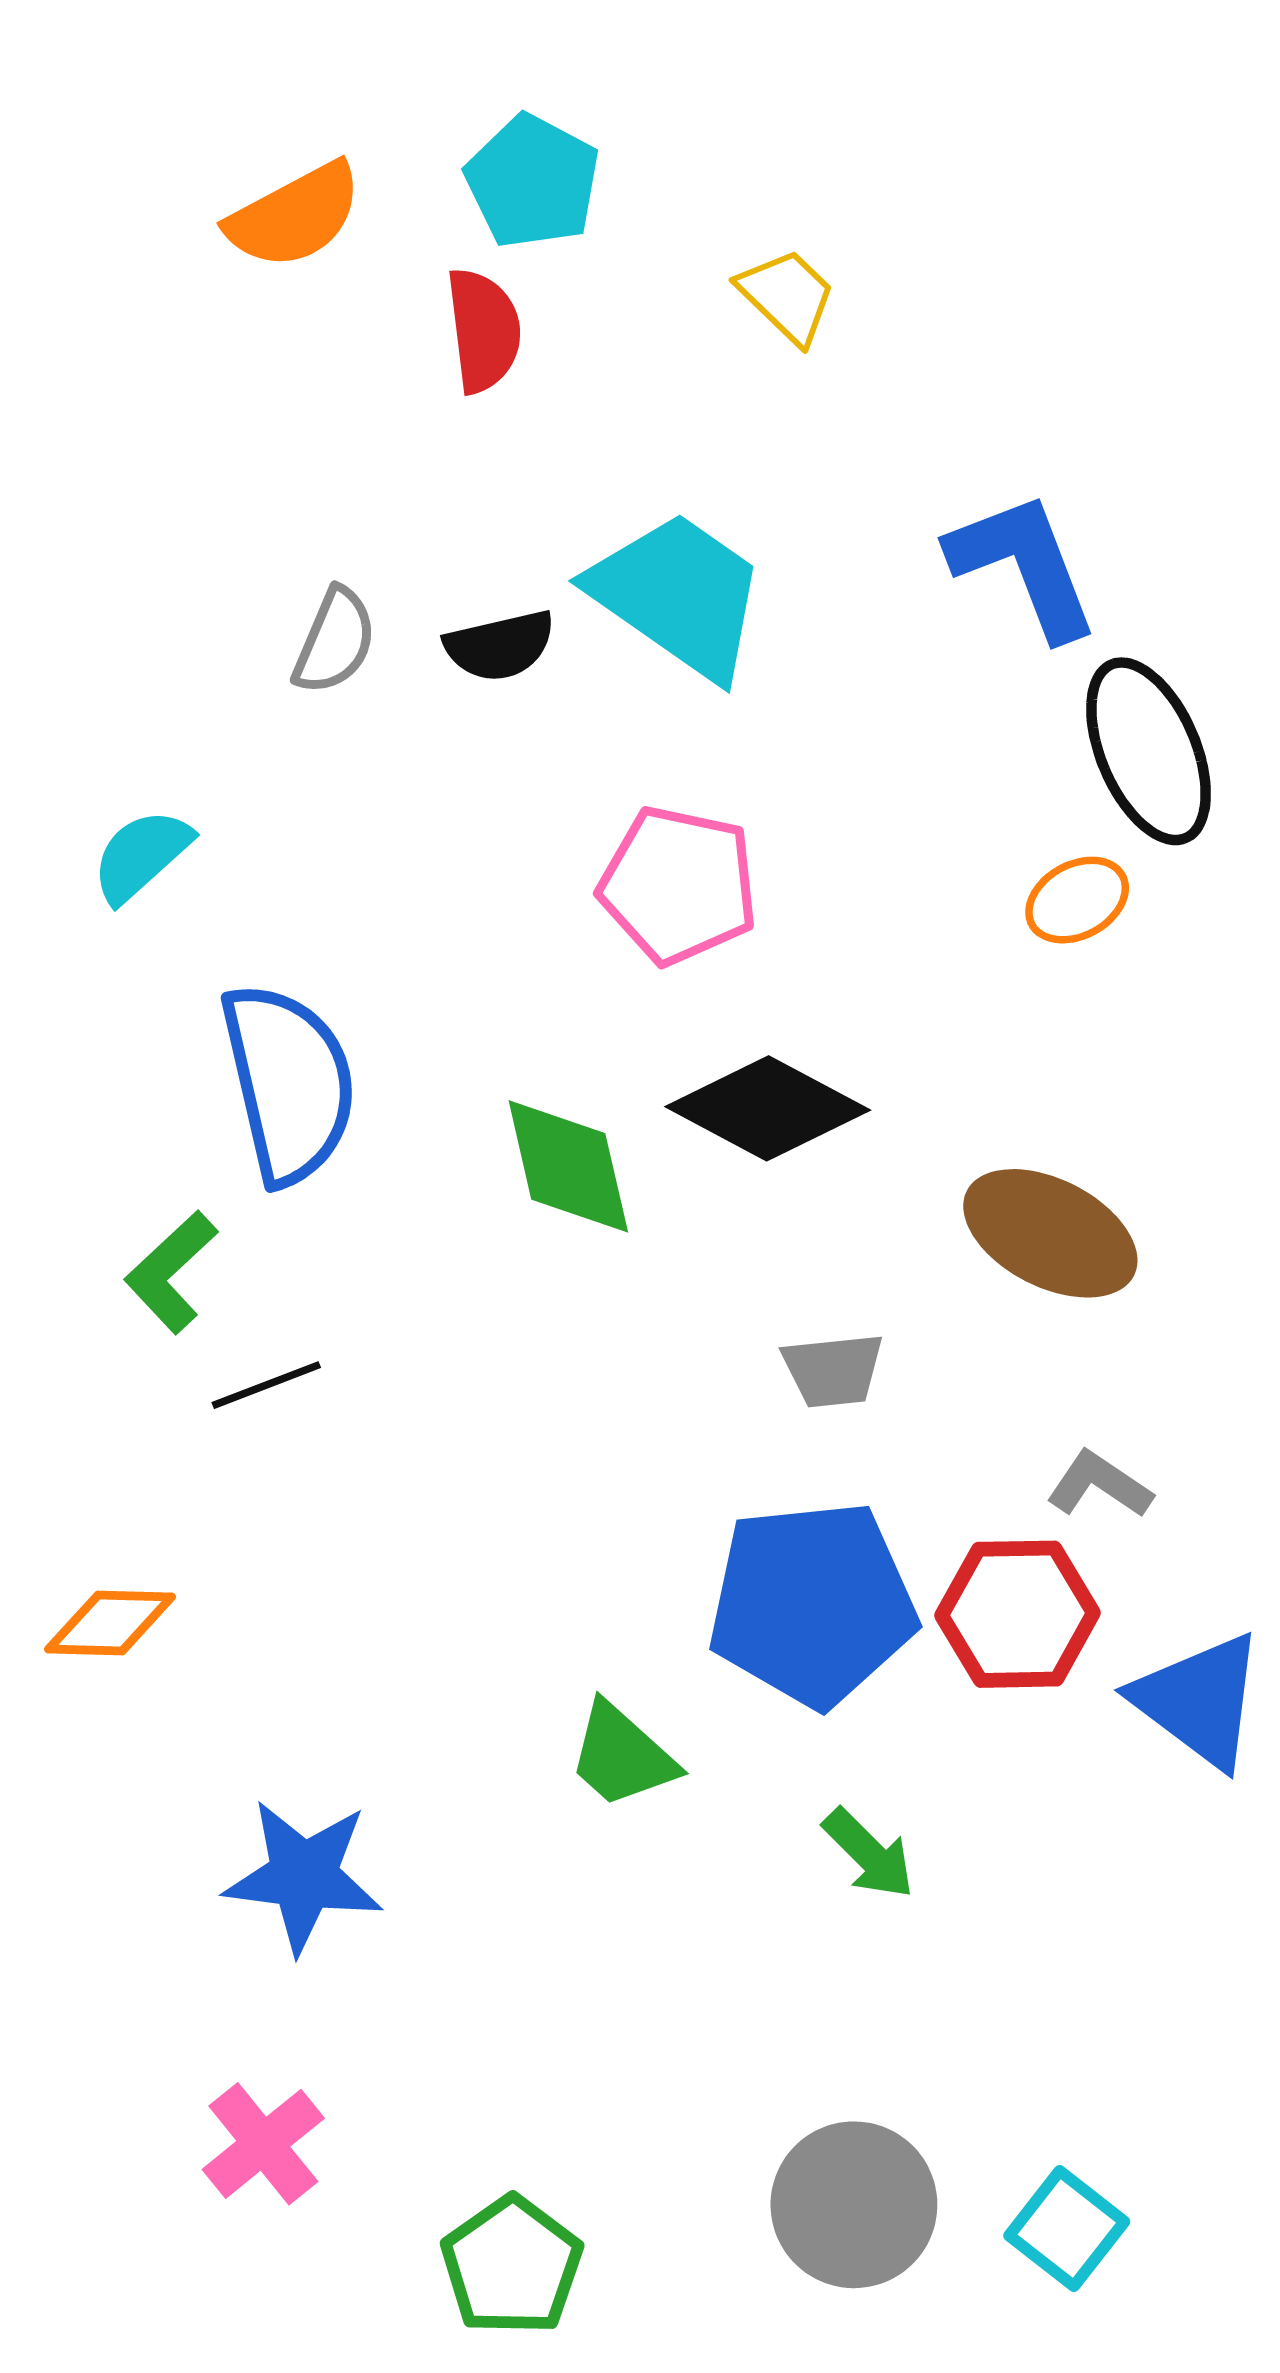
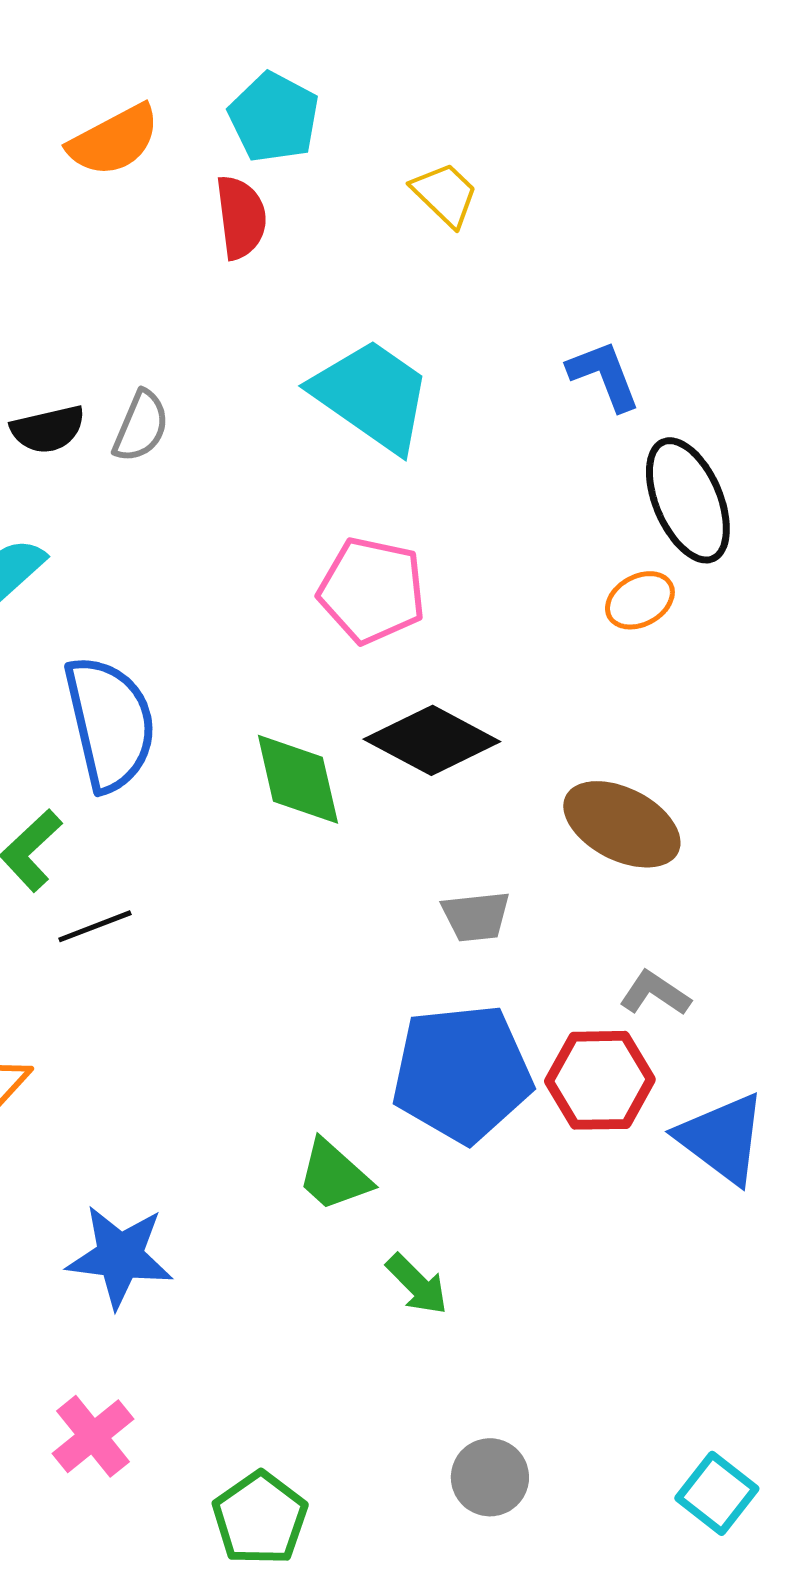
blue L-shape: (1024, 565) -> (604, 375), size x0.7
black semicircle: (500, 646) -> (48, 429), moved
green arrow: (869, 1854) -> (417, 1284), moved
gray circle: (854, 2205) -> (490, 1477), size x0.7
cyan square: (1067, 2229) -> (717, 1493), moved

